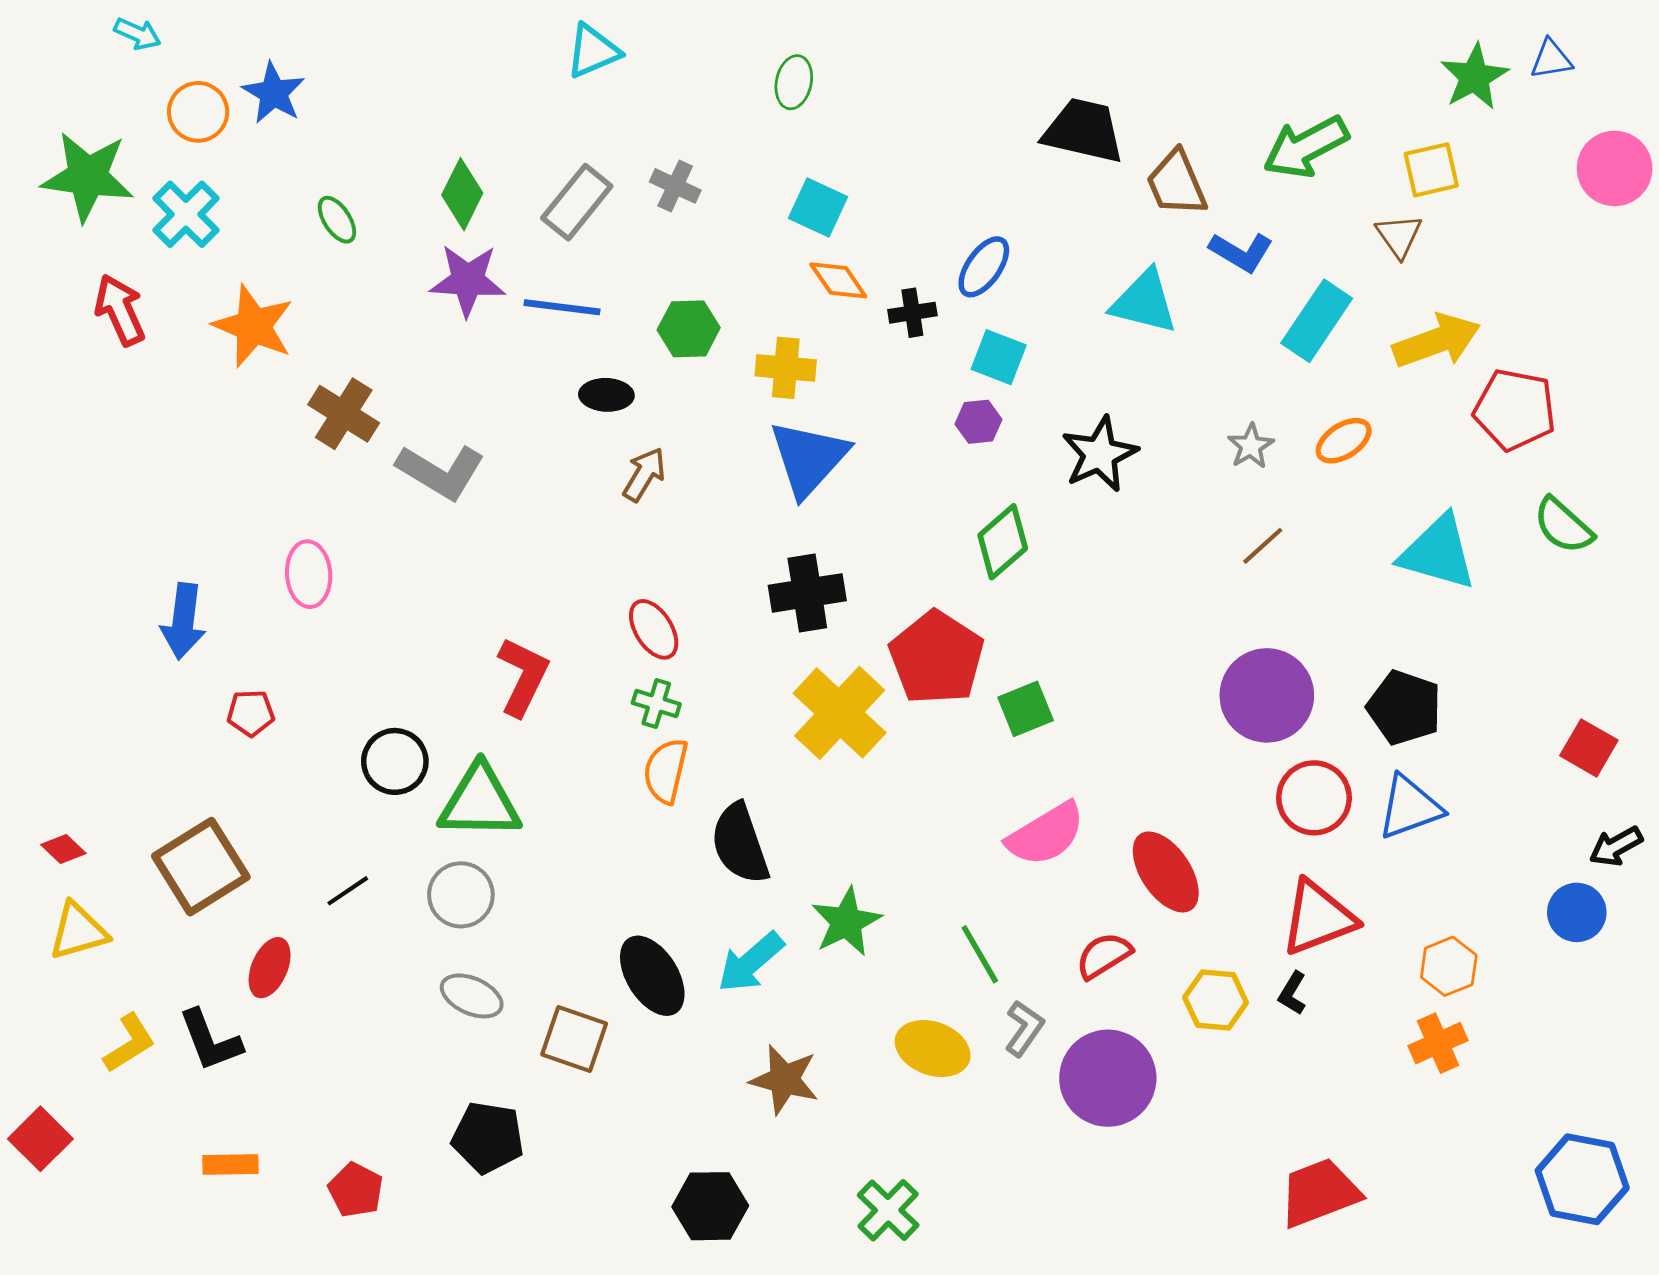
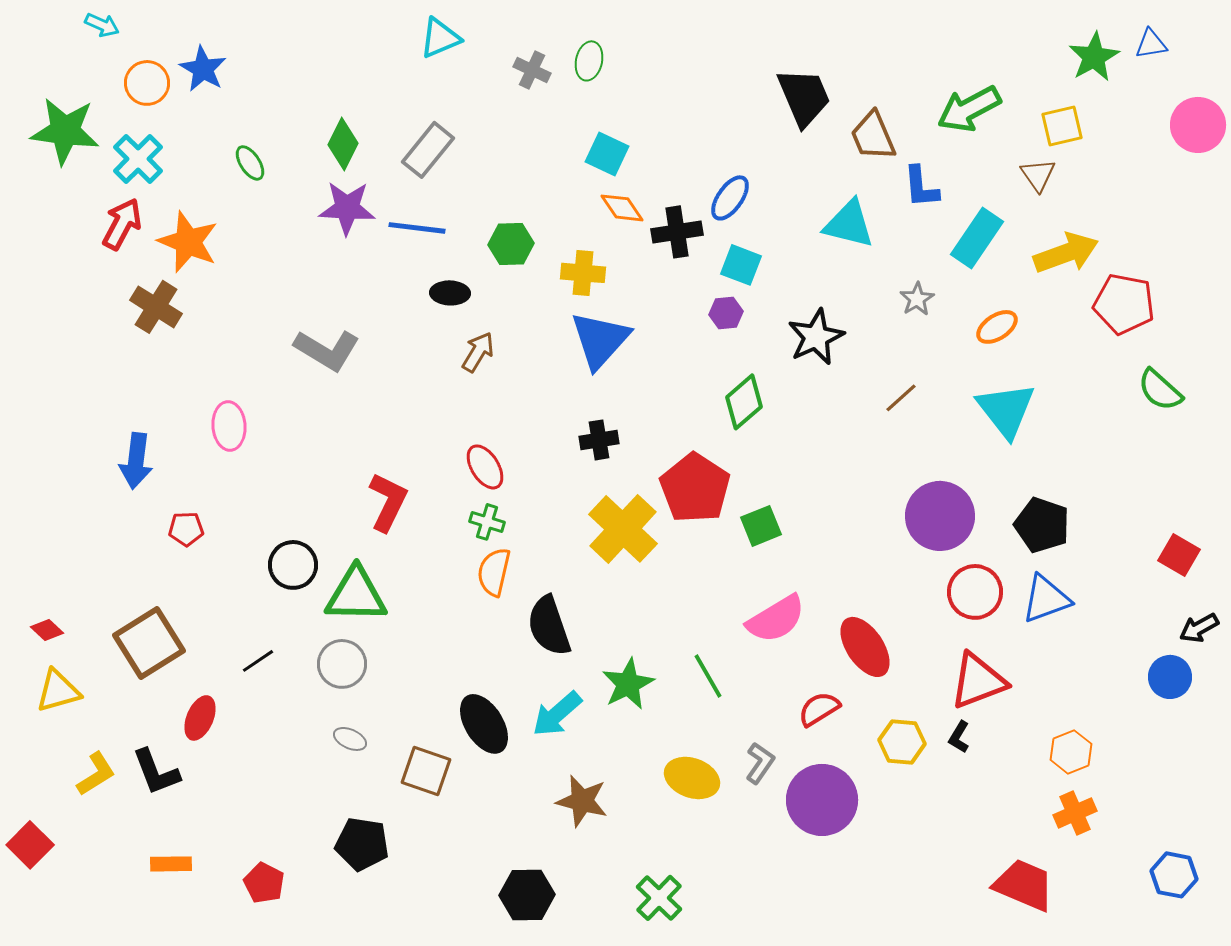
black trapezoid: (1084, 131) -> (804, 97), turned 54
gray cross: (675, 186) -> (532, 70), moved
blue L-shape: (1241, 252) -> (921, 187), turned 54
red arrow: (120, 310) -> (122, 224), moved, turned 52
black cross: (912, 313) -> (677, 232), size x1.4
brown cross: (344, 414) -> (156, 307), moved
gray star: (1251, 446) -> (917, 299), moved
brown line: (1263, 546) -> (901, 398), moved
cyan triangle: (1438, 553) -> (1006, 410), moved, turned 36
black cross: (807, 593) -> (599, 440), size x0.7
green line: (980, 954) -> (708, 676), moved
orange hexagon: (1449, 966) -> (1071, 752), moved
gray ellipse: (472, 996) -> (350, 739), size x0.7
orange cross: (1438, 1043) -> (1075, 813), moved
blue hexagon: (1582, 1179) -> (1174, 875), size x0.7
red trapezoid: (1319, 1193) -> (1024, 885), moved, turned 44

